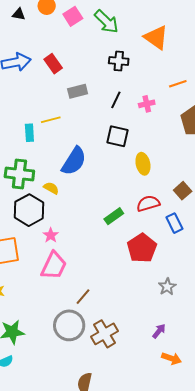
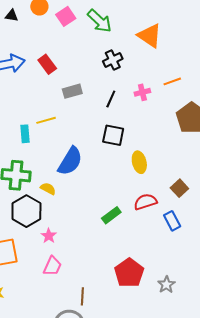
black cross: (119, 61) -> (113, 60), turned -30
pink cross: (147, 104) -> (142, 92), moved
red pentagon: (142, 248) -> (129, 273), moved
pink trapezoid: (54, 266) -> (52, 266), size x0.7
brown line: (83, 297) -> (82, 296), turned -36

